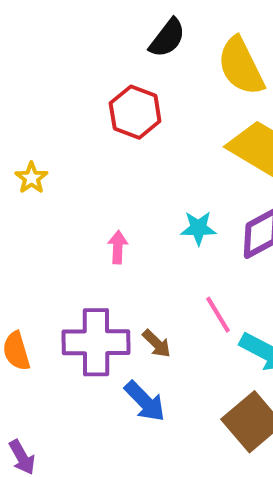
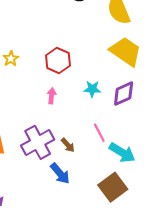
red hexagon: (135, 112) -> (58, 60), moved
purple cross: (96, 342) -> (38, 142), turned -32

